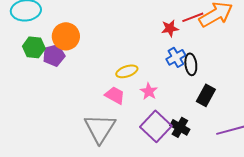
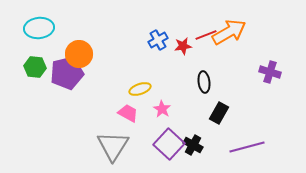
green hexagon: (34, 47) -> (35, 67), moved
purple pentagon: (54, 55) -> (67, 73), size x1.5
blue cross: (176, 57) -> (158, 40), moved

